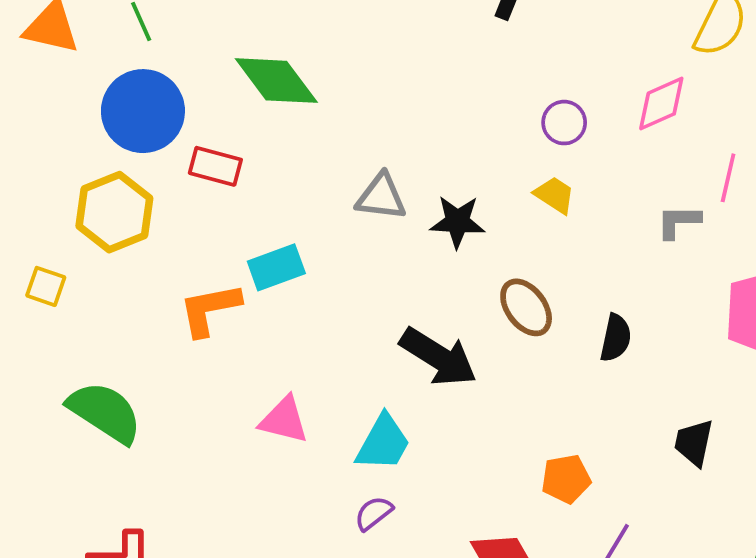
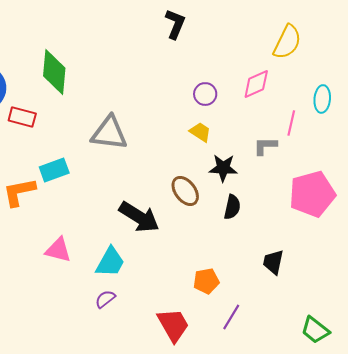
green diamond: (276, 81) -> (54, 72), turned 42
gray triangle: (381, 197) -> (109, 133), size x1.4
black star: (457, 222) -> (223, 168), moved

